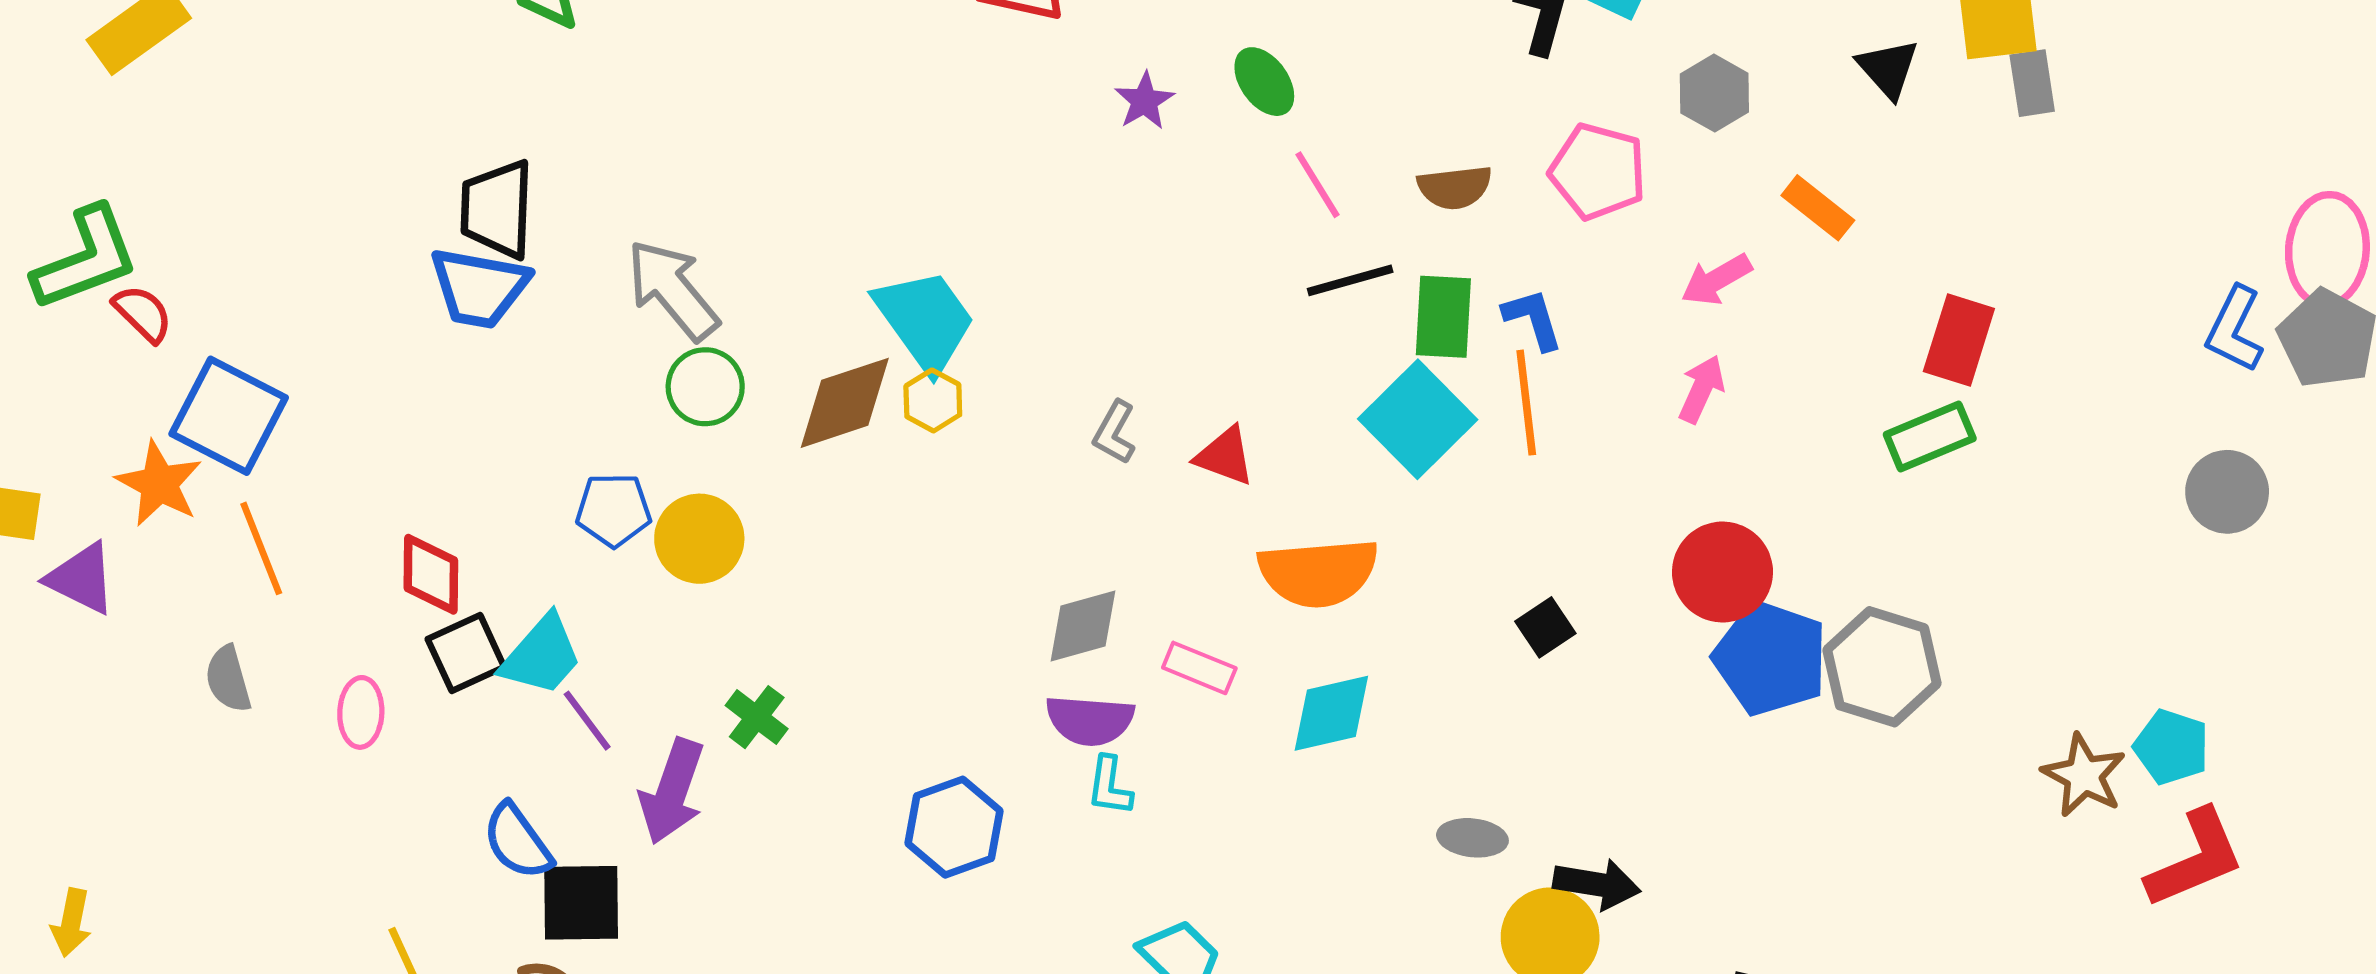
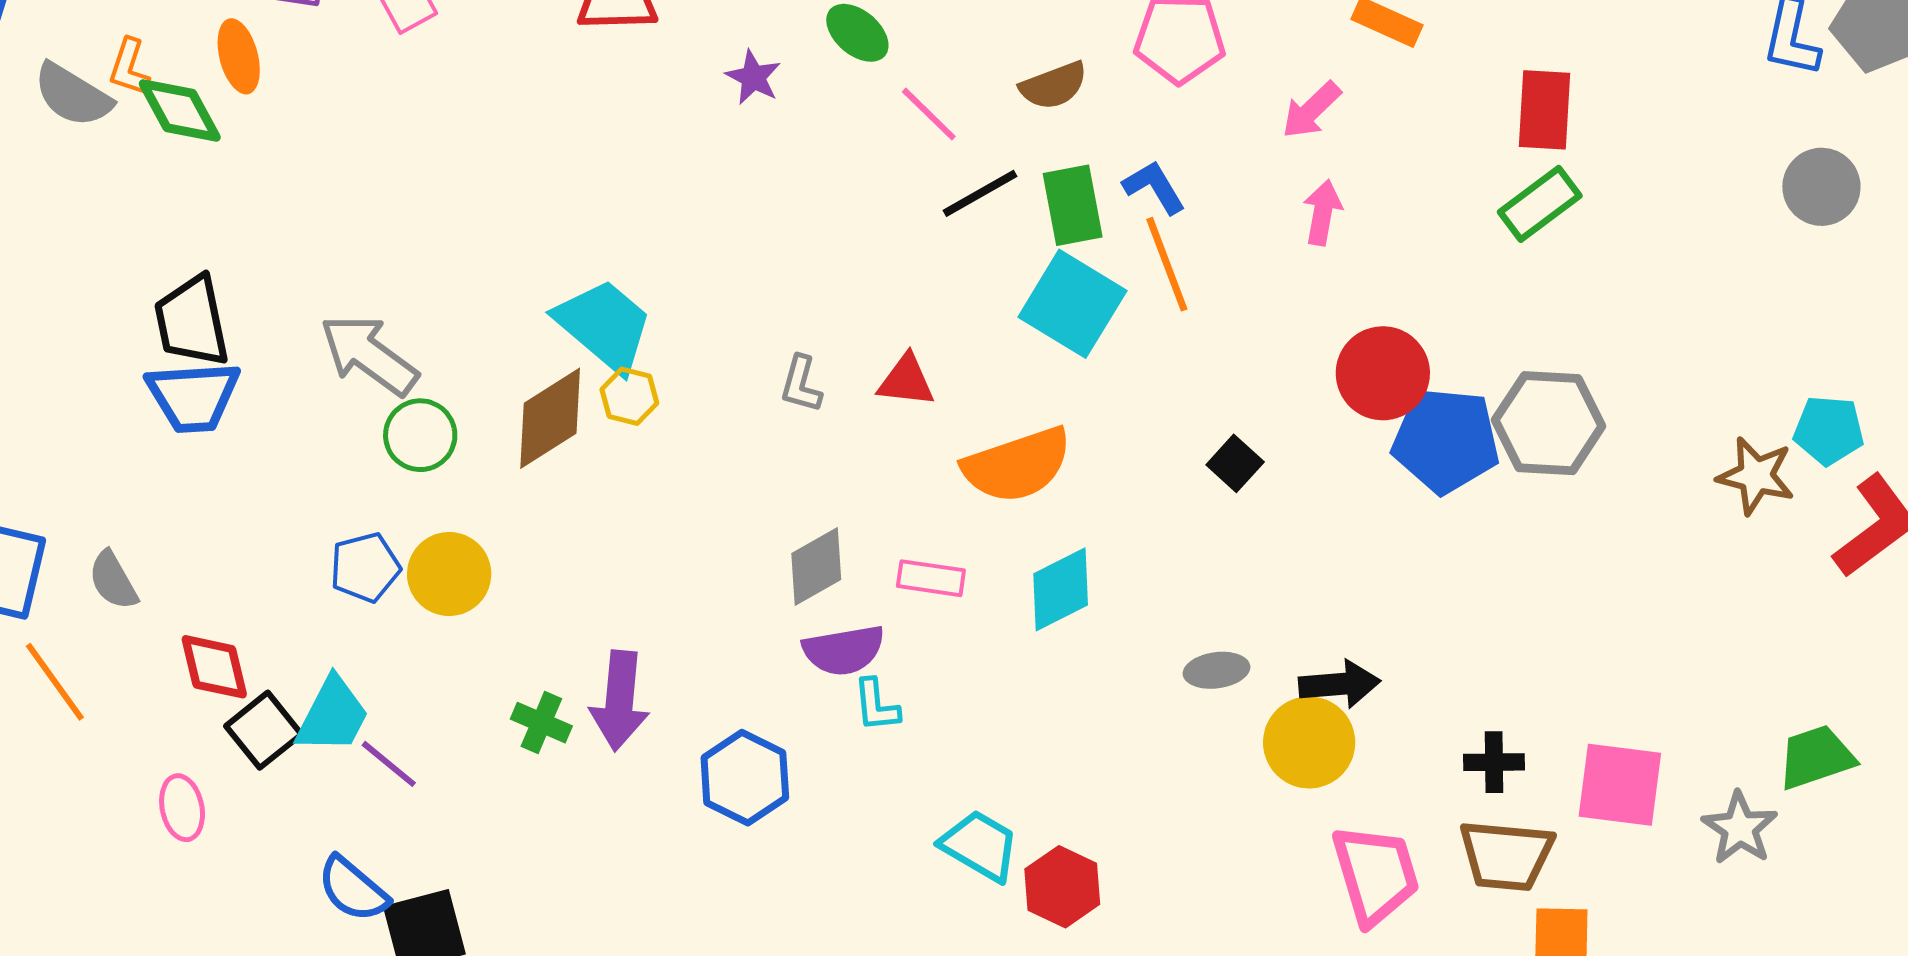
gray semicircle: (228, 679) -> (113, 580), moved
purple arrow: (672, 791) -> (620, 701), moved

